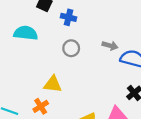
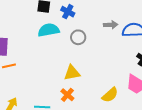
blue cross: (69, 17) -> (68, 12), turned 32
cyan semicircle: (26, 33) -> (49, 30), moved

